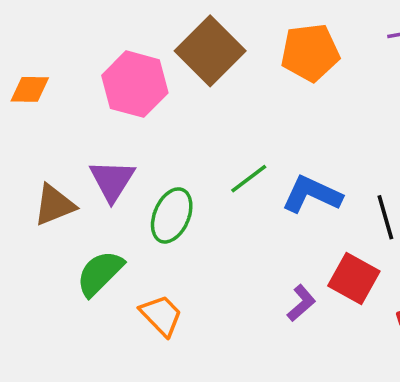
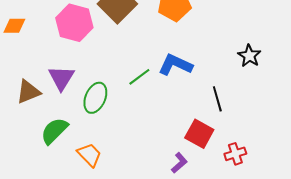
blue L-shape: (312, 194) -> (175, 65), moved
purple L-shape: (301, 303) -> (179, 163), moved

